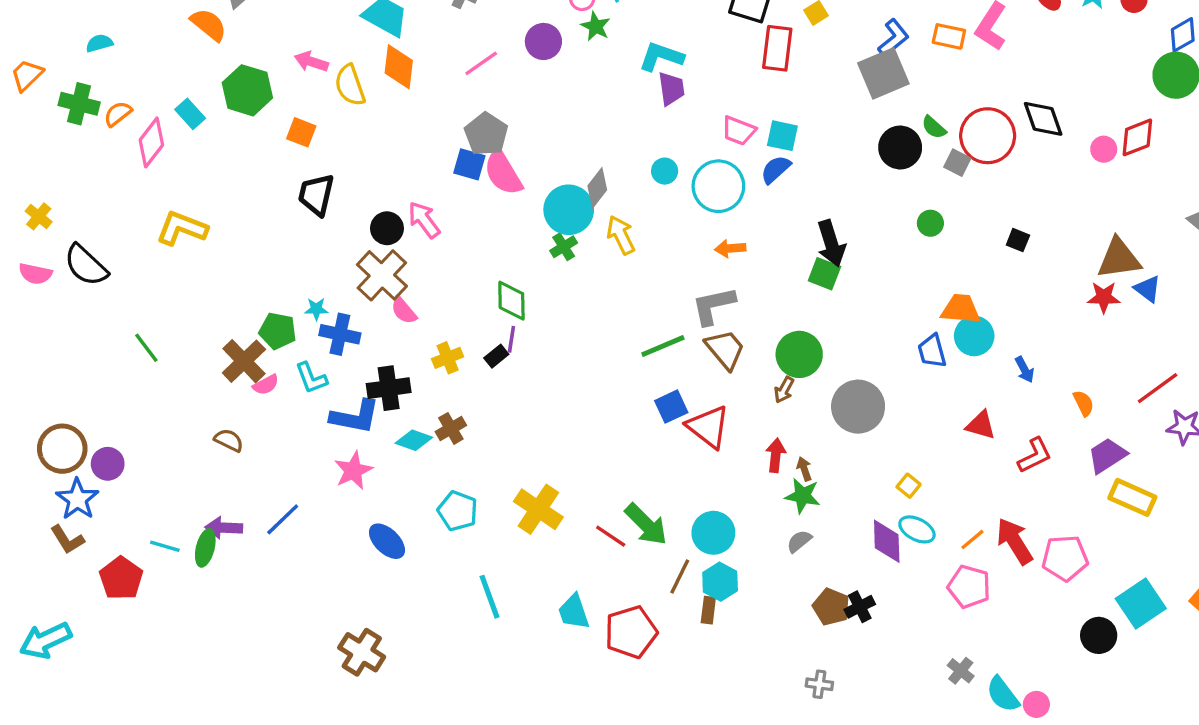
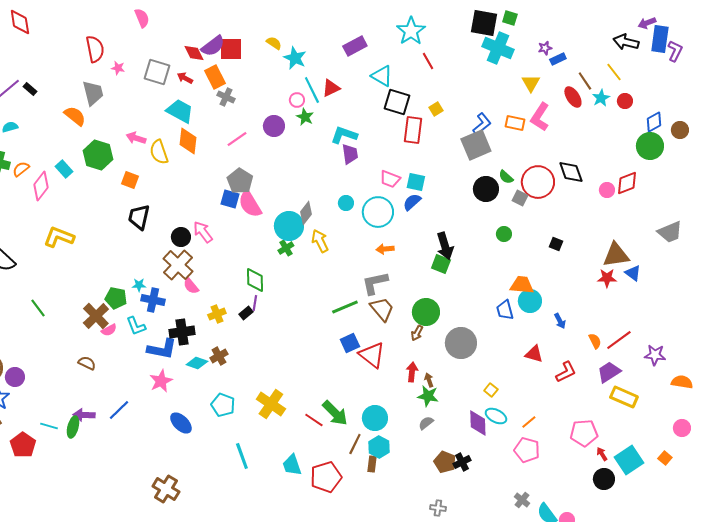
red line: (1158, 388) -> (619, 340), moved
red arrow: (1015, 541) -> (602, 454), moved, size x0.5

